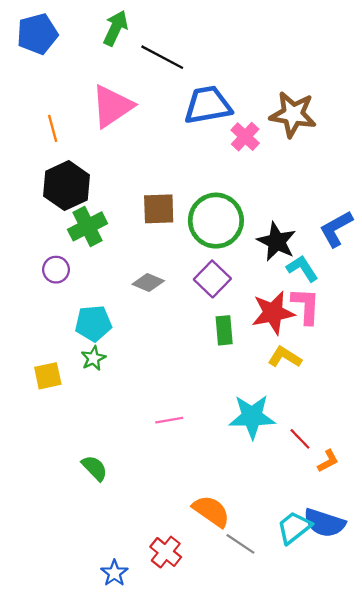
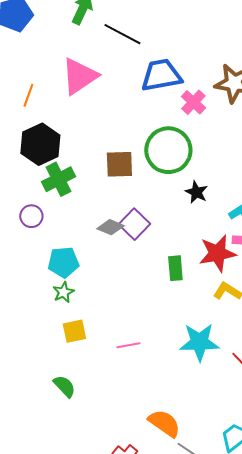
orange line: (53, 128) -> (28, 95), turned 35
green circle: (216, 221) -> (168, 150), moved
black star: (277, 242) -> (196, 192), moved, size x0.7
purple square: (212, 279) -> (134, 224), moved
yellow square: (48, 376) -> (74, 331), moved

